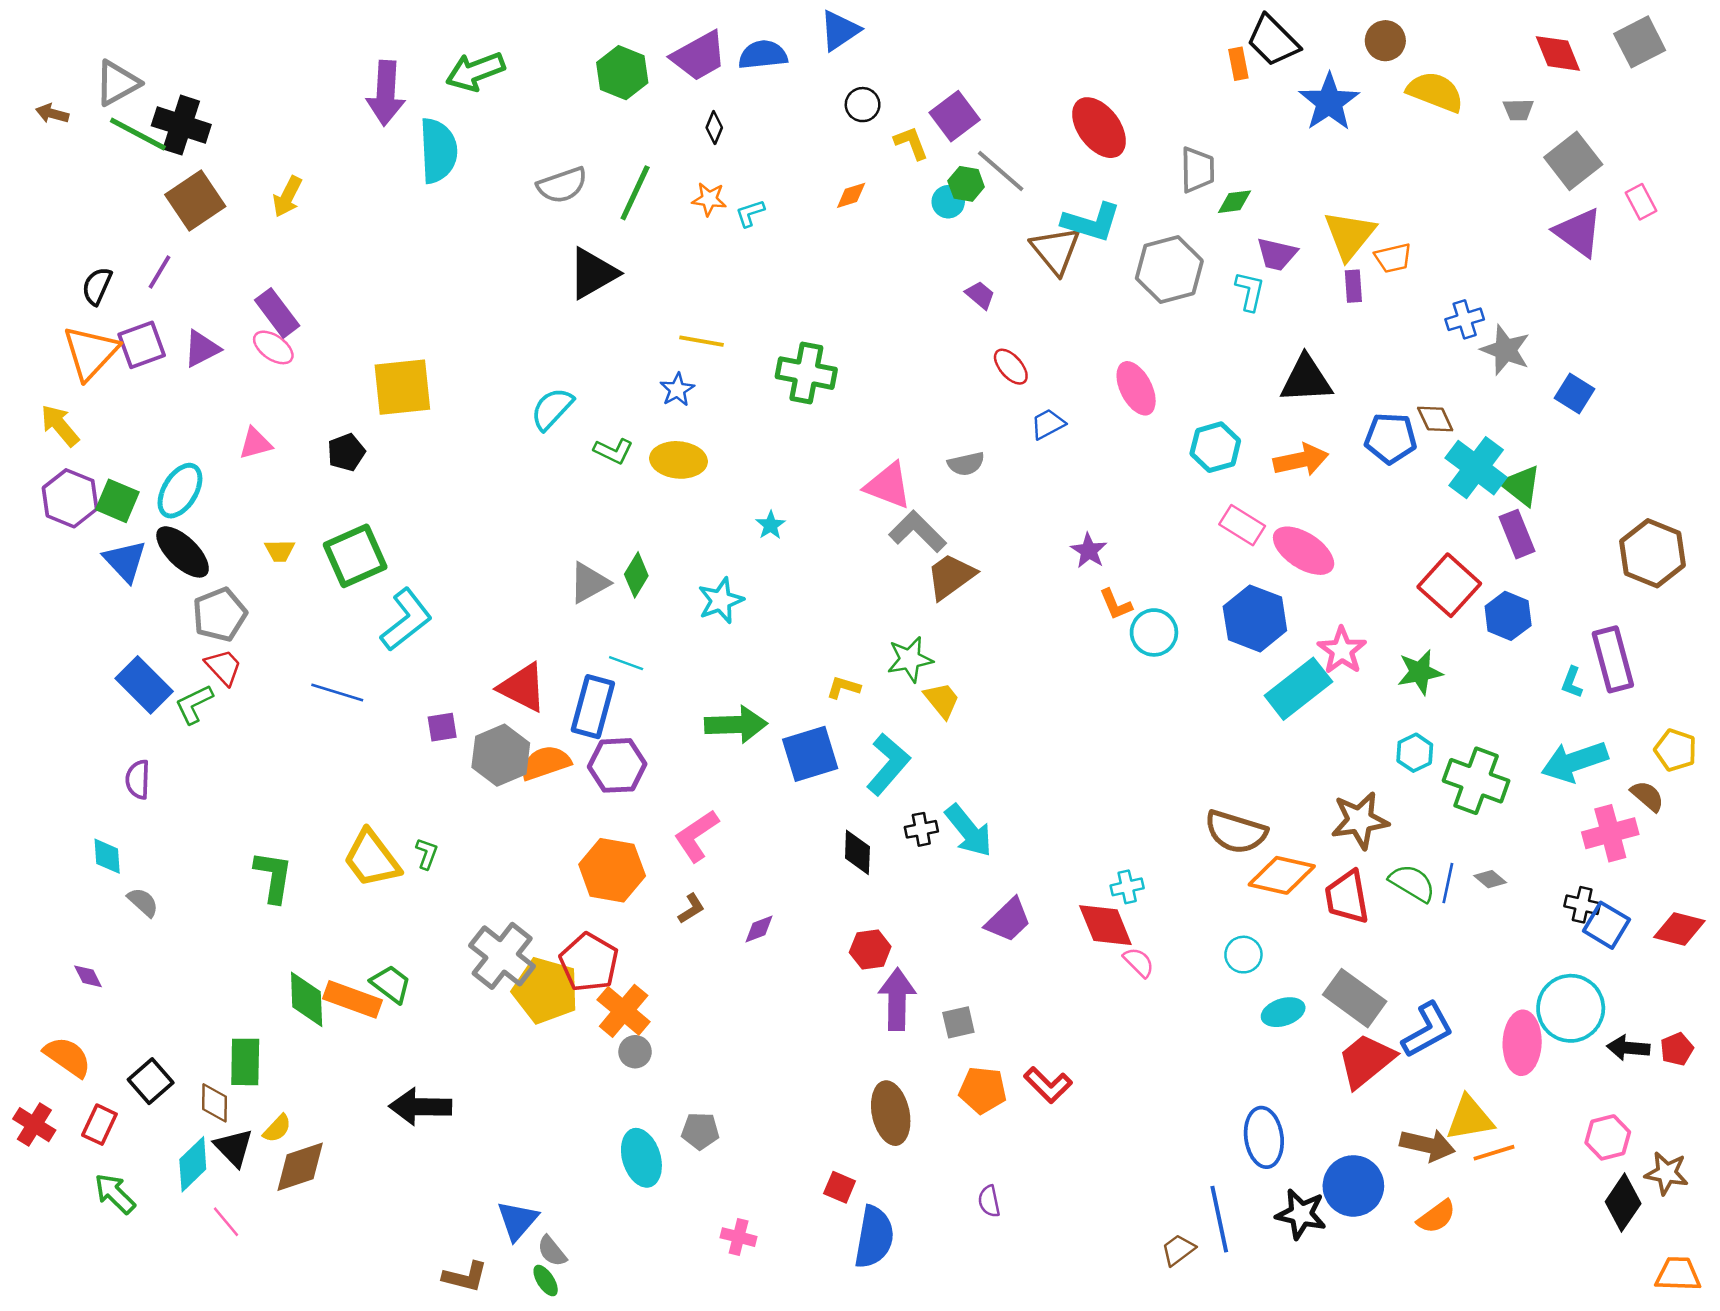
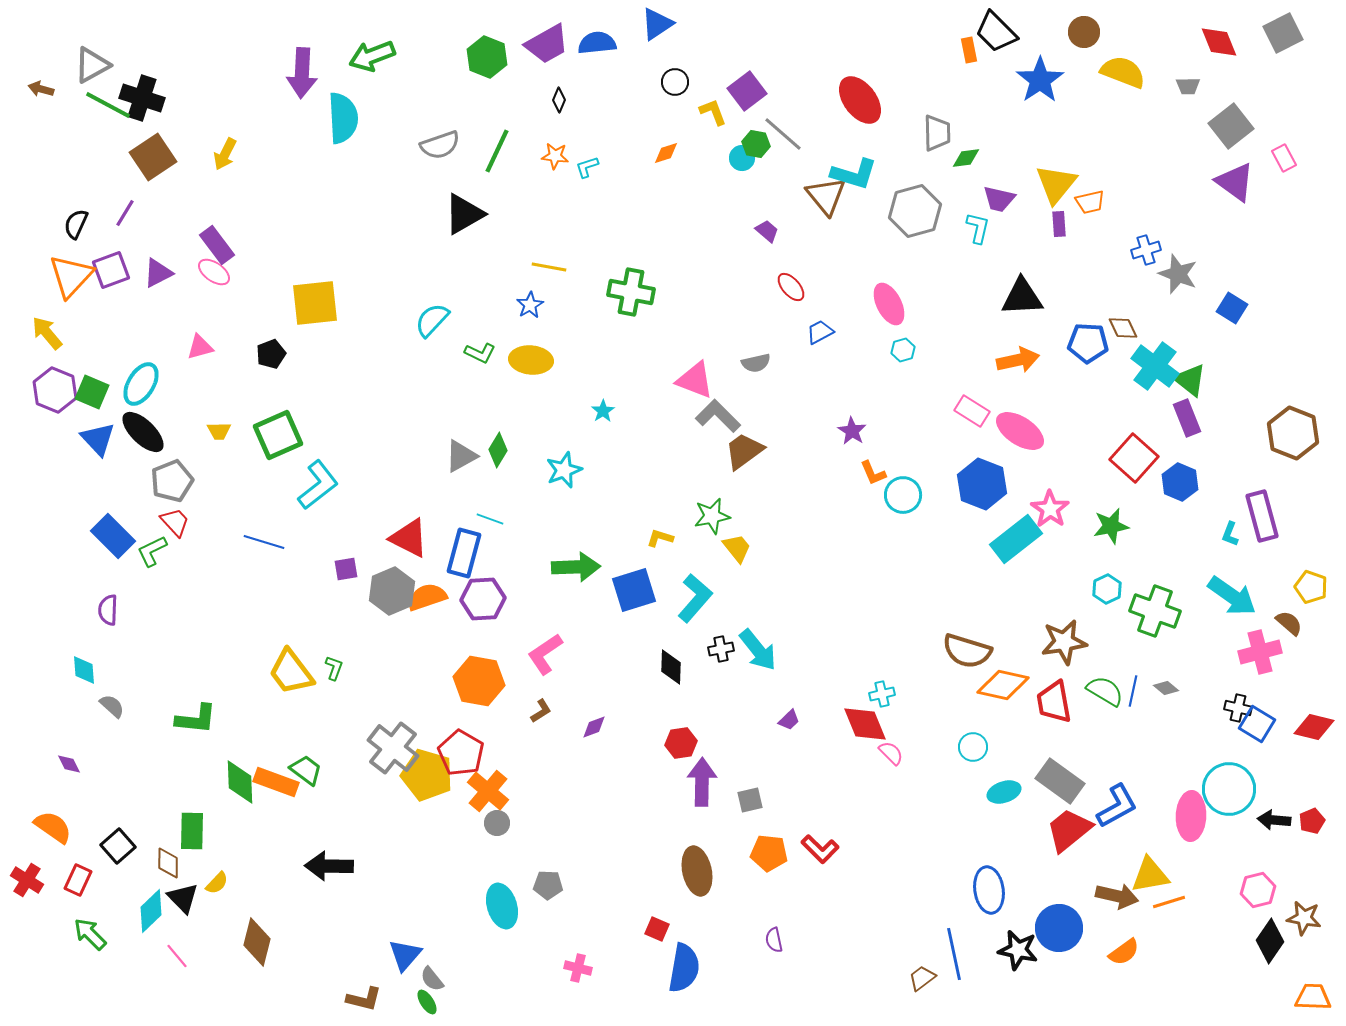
cyan hexagon: (1215, 447) -> (903, 350), moved, size x0.6
cyan arrow: (1575, 762) -> (1232, 596), turned -126
green L-shape: (273, 877) -> (196, 719), moved, turned 87
purple trapezoid: (1008, 920) -> (789, 720), size x0.6
brown diamond: (300, 1167) -> (257, 942), moved, turned -57

